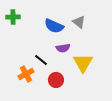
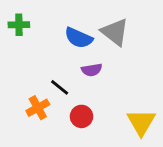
gray triangle: (79, 22) -> (115, 32), size x1.5
yellow triangle: (83, 63) -> (141, 122), moved

